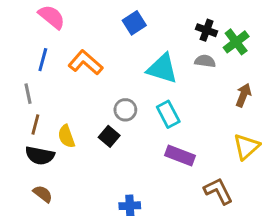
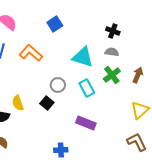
blue square: (134, 23) -> (55, 24), moved
green cross: (236, 42) -> (112, 75), moved
purple rectangle: (180, 156) -> (86, 123), moved
brown L-shape: (218, 191) -> (137, 142), moved

